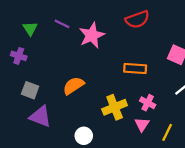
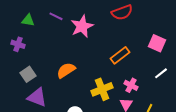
green triangle: (30, 29) -> (28, 20), turned -48
orange rectangle: (135, 68) -> (120, 55), turned -42
gray square: (30, 90) -> (28, 74), turned 35

